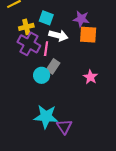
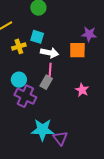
purple star: (81, 19) -> (89, 34), moved
purple cross: (29, 44) -> (25, 96), moved
pink line: (46, 49) -> (50, 70), moved
cyan circle: (42, 75) -> (19, 80), moved

